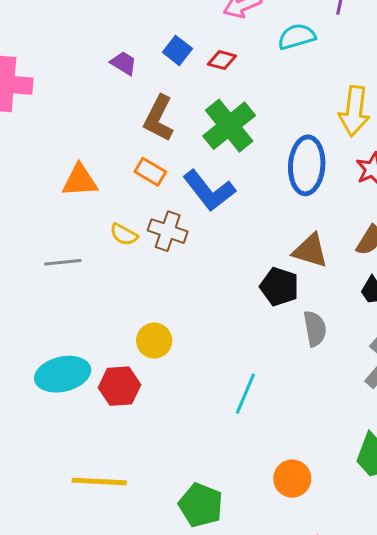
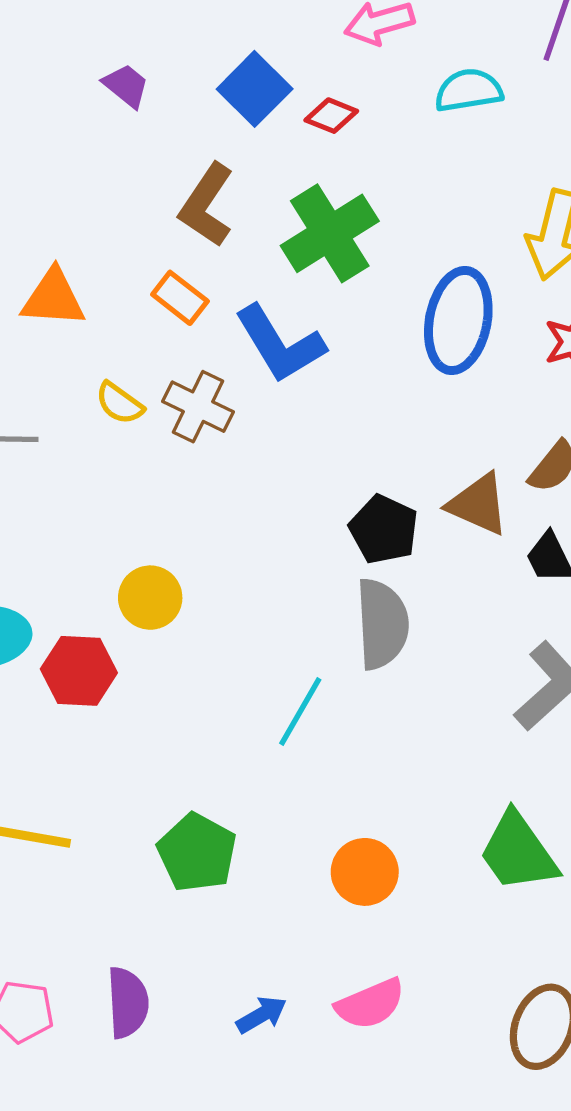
blue square: (177, 50) -> (255, 89), size x1.4
purple trapezoid: (124, 63) -> (126, 86), moved
brown triangle: (310, 251) -> (478, 504), moved
gray semicircle: (315, 329) -> (382, 624), moved, size x1.4
green pentagon: (201, 505) -> (197, 853), moved

